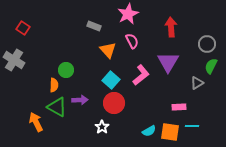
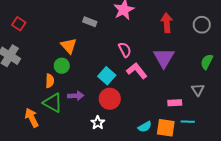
pink semicircle: (132, 41) -> (125, 50), moved
gray circle: (207, 44) -> (202, 25), moved
orange triangle: (108, 50) -> (69, 46), moved
pink L-shape: (141, 75) -> (137, 71), turned -90
gray triangle: (197, 83) -> (198, 90), moved, turned -32

